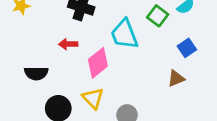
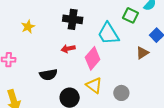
brown triangle: (176, 79) -> (142, 53), moved

